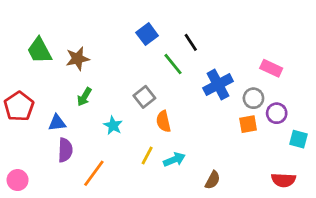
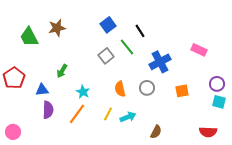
brown star: (78, 59) -> (57, 28), moved
gray square: (144, 97) -> (106, 56), moved
gray circle: (253, 98) -> (147, 88), moved
purple circle: (277, 113) -> (217, 84), moved
orange line: (94, 173) -> (77, 114), moved

